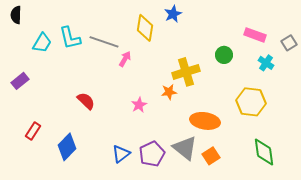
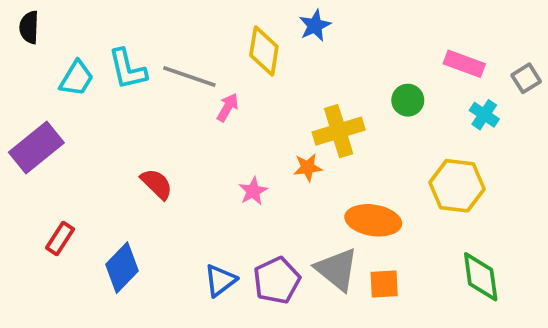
purple rectangle: (20, 81) -> (36, 147), size x1.6
orange square: (211, 156) -> (384, 284), turned 30

